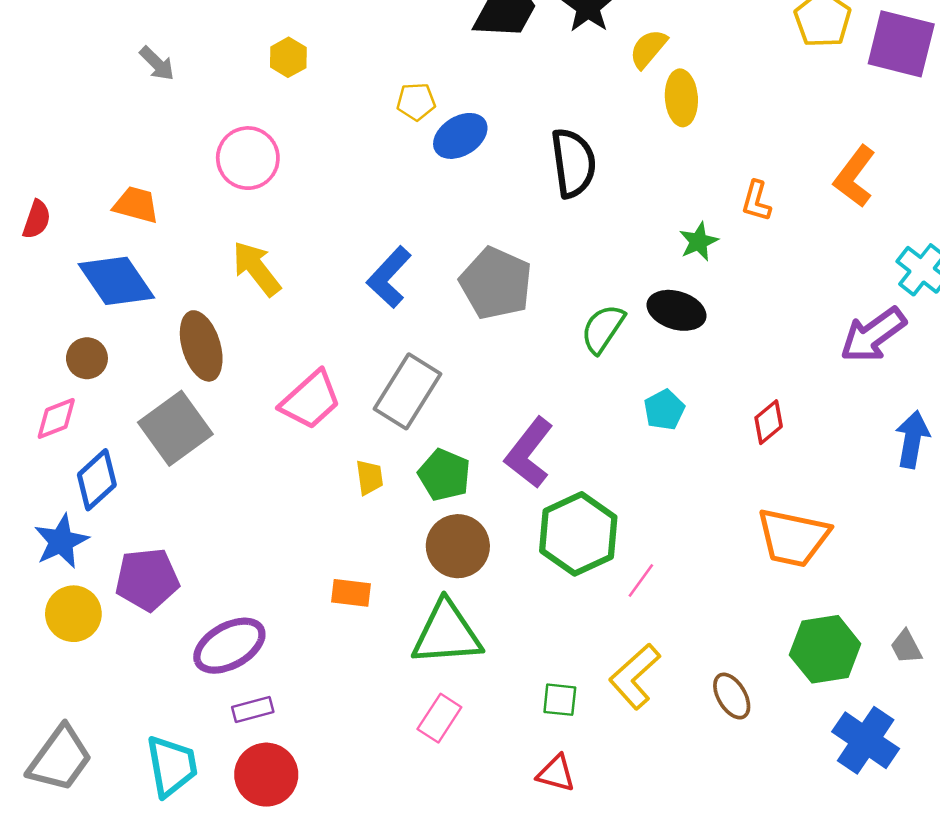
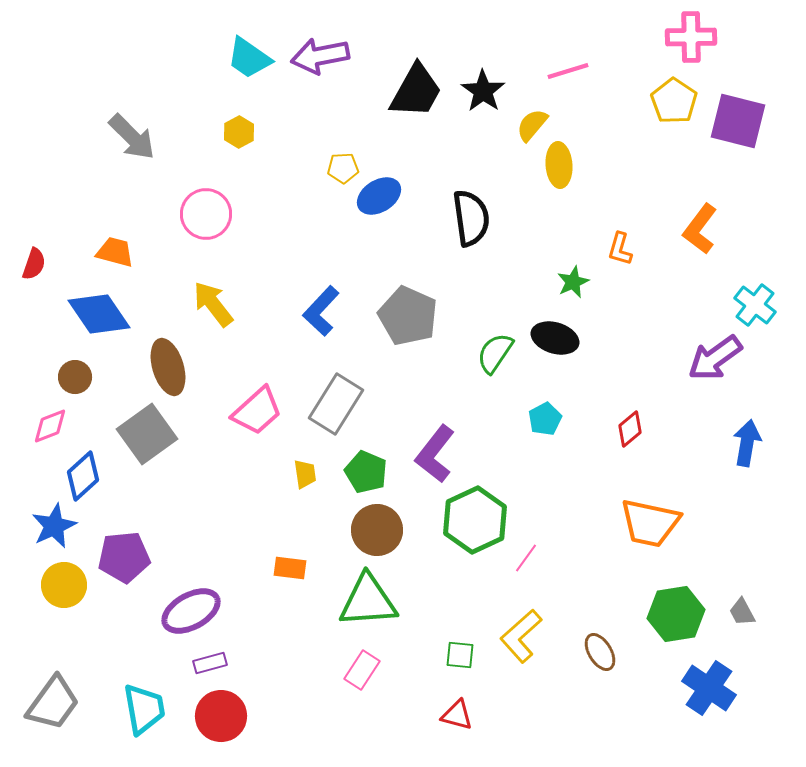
gray arrow: (157, 63) -> (132, 137), size x1.6

